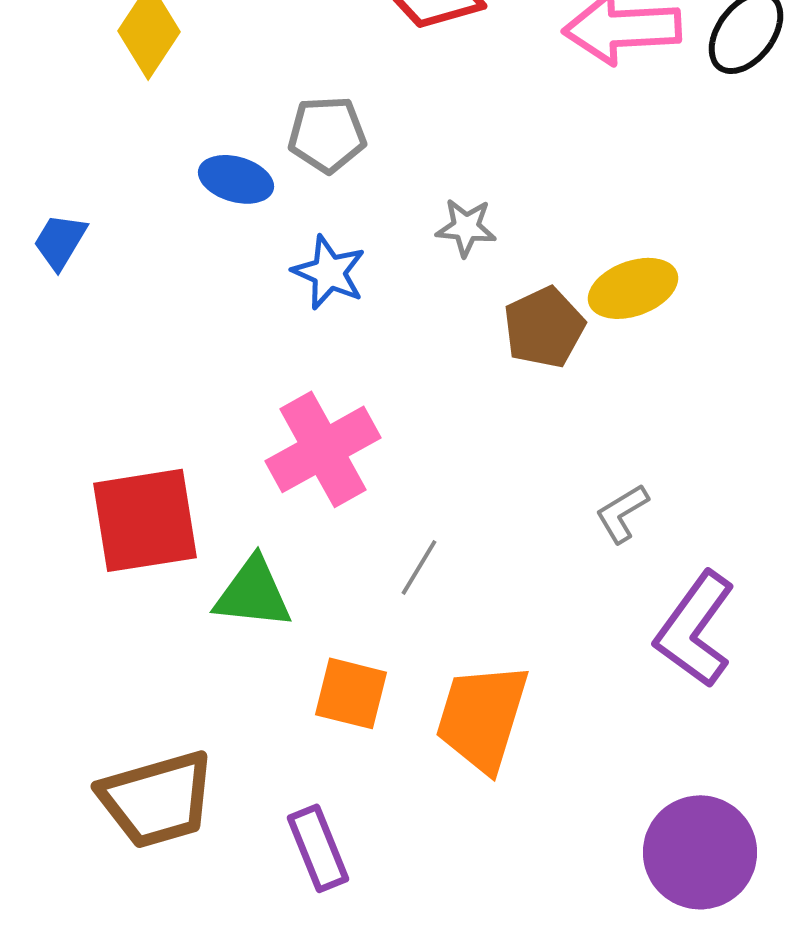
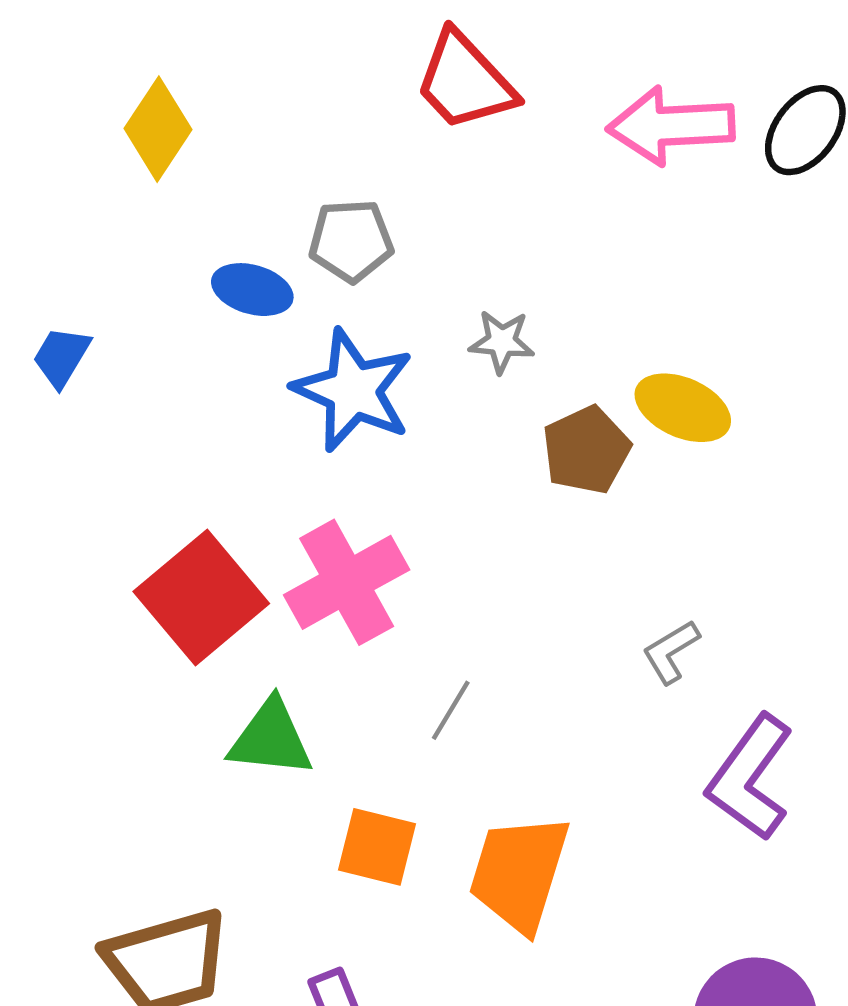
blue star: (329, 272) -> (353, 390), size x1.5
yellow ellipse: (633, 288) -> (683, 408), turned 44
red square: (145, 520) -> (201, 598), moved, turned -31

